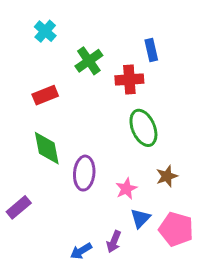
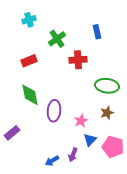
cyan cross: (45, 31) -> (29, 20), turned 32
red cross: (129, 80) -> (78, 60), moved
green ellipse: (143, 128) -> (107, 86), moved, turned -60

